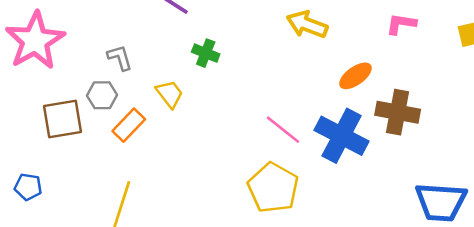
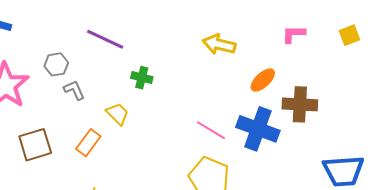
gray hexagon: (102, 95) -> (56, 64), moved

